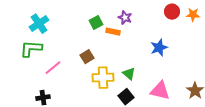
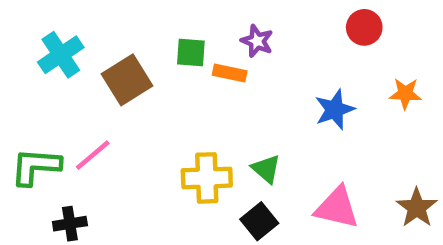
orange star: (193, 15) -> (405, 94), moved
green square: (96, 23) -> (191, 52), turned 32
green L-shape: (31, 49) -> (36, 167), moved
brown square: (87, 57) -> (127, 80), moved, size x1.5

